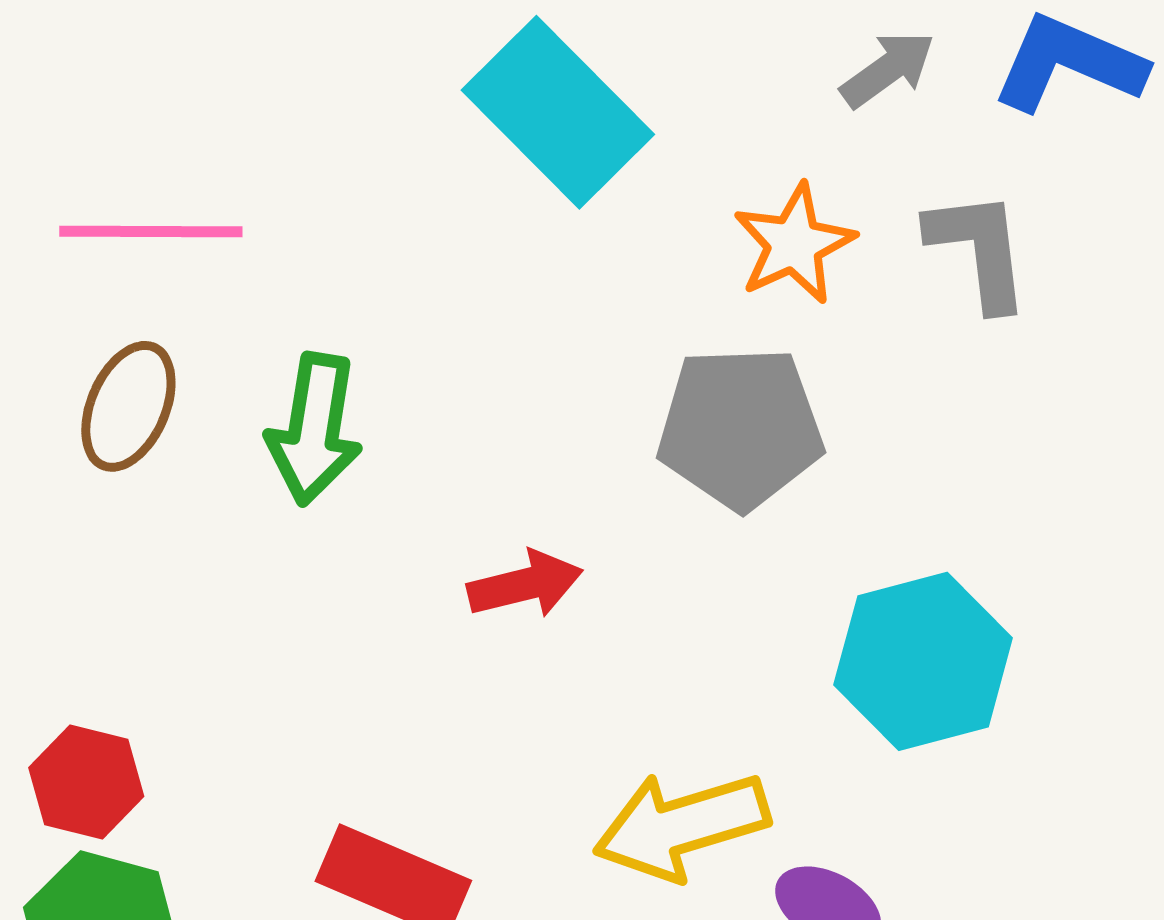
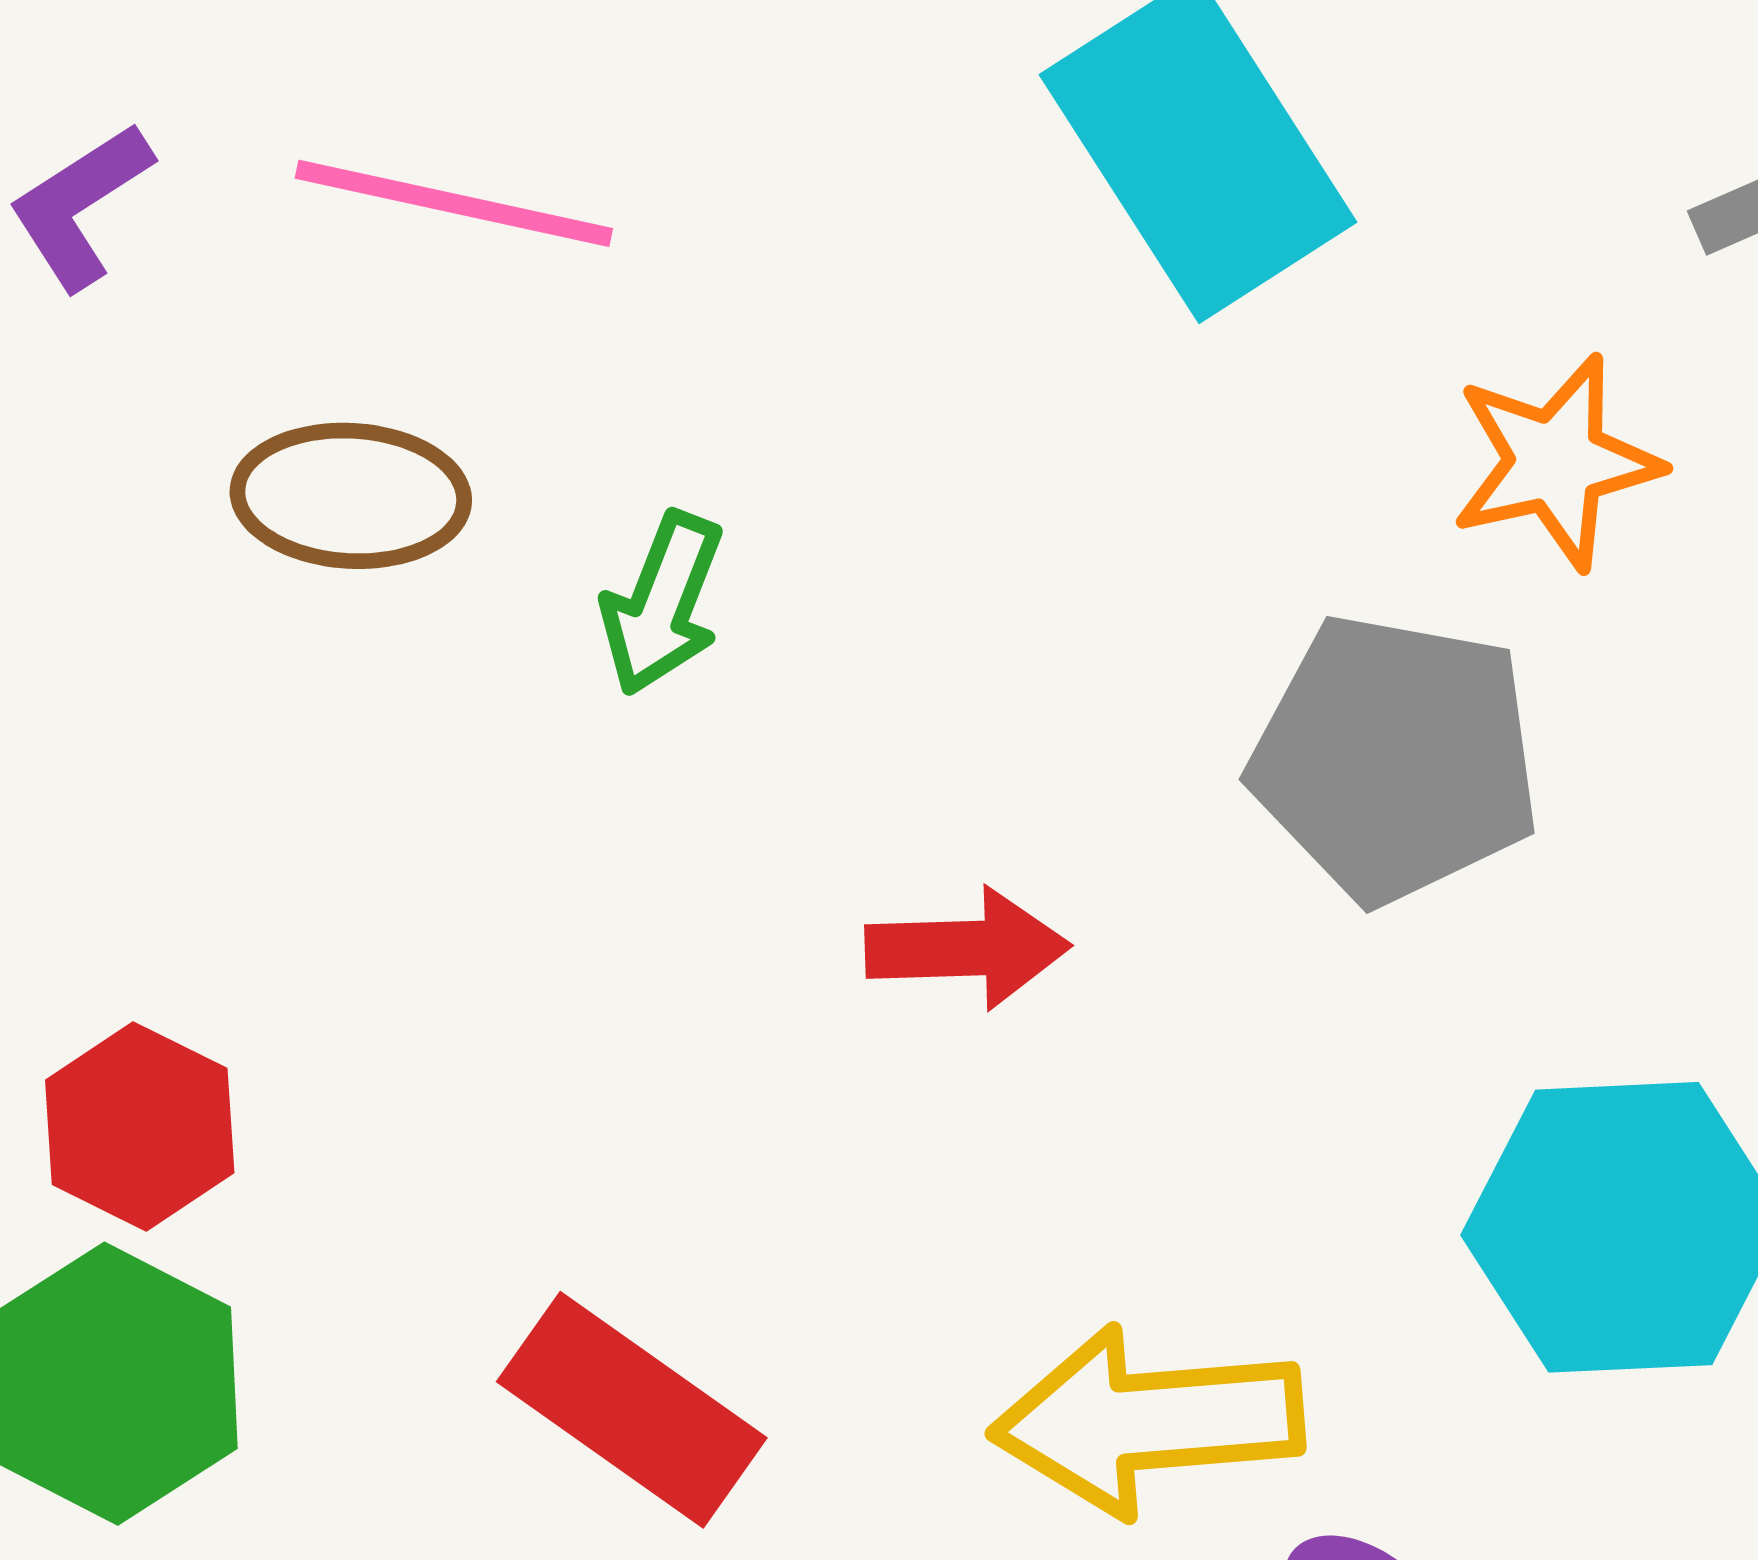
brown ellipse: (128, 406) -> (351, 496), turned 58
green arrow: (314, 429) -> (662, 604), size x0.7

